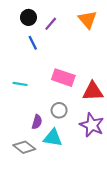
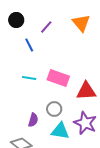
black circle: (28, 17) -> (16, 20), moved
cyan line: (20, 84) -> (29, 78), moved
cyan triangle: (53, 138) -> (60, 131), moved

